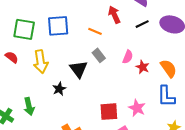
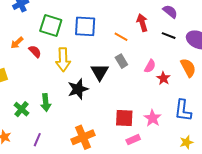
black line: (142, 24) -> (169, 36), turned 40
orange semicircle: (169, 68) -> (188, 68), moved
black star: (59, 89) -> (78, 89), size x1.5

